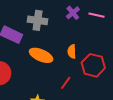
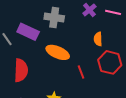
orange semicircle: (72, 51) -> (98, 39), moved
red line: (66, 83) -> (81, 72), moved, turned -56

